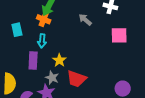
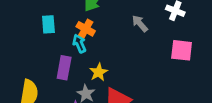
orange cross: (44, 19) -> (86, 29), moved
cyan arrow: (42, 41) -> (79, 44), turned 144

